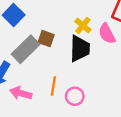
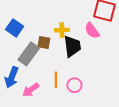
yellow cross: (83, 26) -> (62, 30), moved, turned -32
pink arrow: (21, 93) -> (31, 90), turned -42

